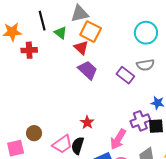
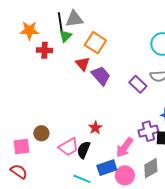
gray triangle: (80, 14) -> (74, 19), moved
orange square: (91, 32) -> (95, 43), moved
green triangle: (61, 33) -> (65, 36), moved, turned 32
red triangle: (81, 48) -> (83, 64), moved

